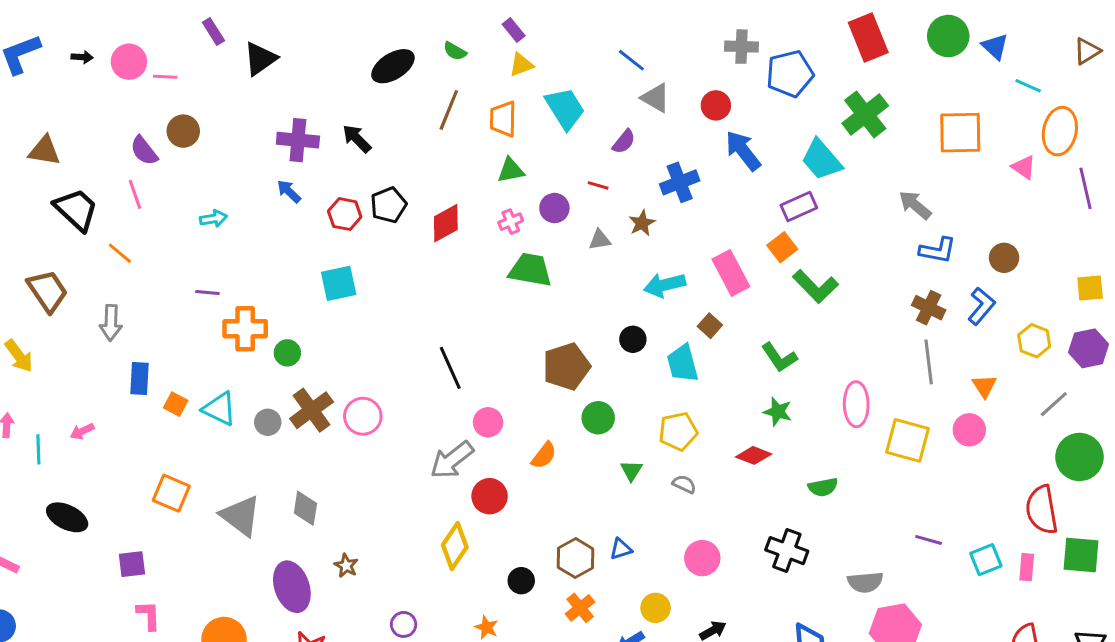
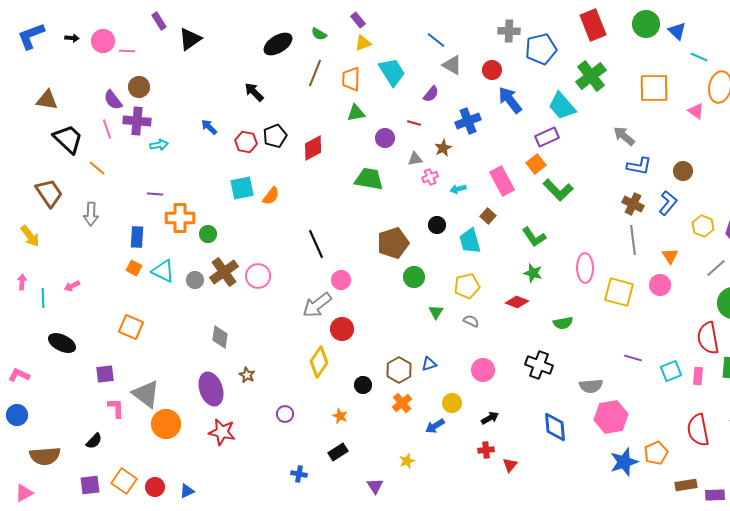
purple cross: (298, 140) -> (137, 121), moved
pink cross: (511, 222) -> (430, 177), moved
cyan arrow: (665, 285) -> (458, 189), size x0.6
blue rectangle: (140, 379) -> (137, 237), moved
orange semicircle: (544, 455) -> (271, 196), moved
gray triangle: (241, 516) -> (146, 394), moved

